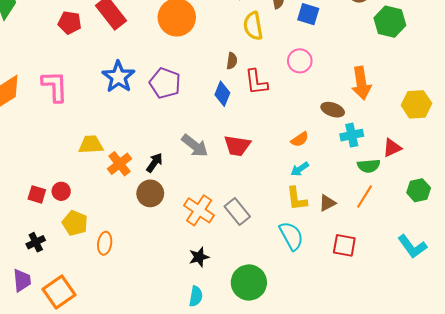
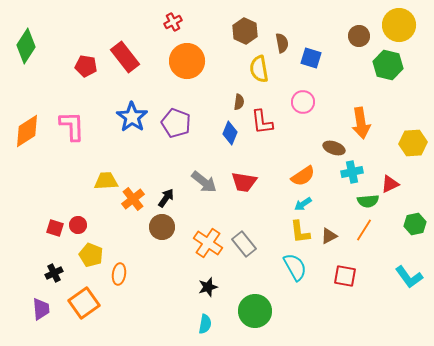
orange semicircle: (300, 139) -> (303, 176), size x1.4
orange square: (59, 292) -> (84, 303), moved

